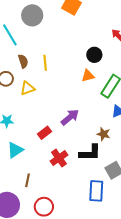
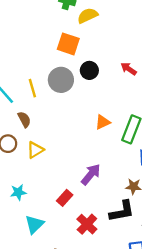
gray circle: (32, 15) -> (61, 80), moved
black circle: (94, 55) -> (89, 70), moved
yellow line: (45, 63) -> (32, 88), moved

